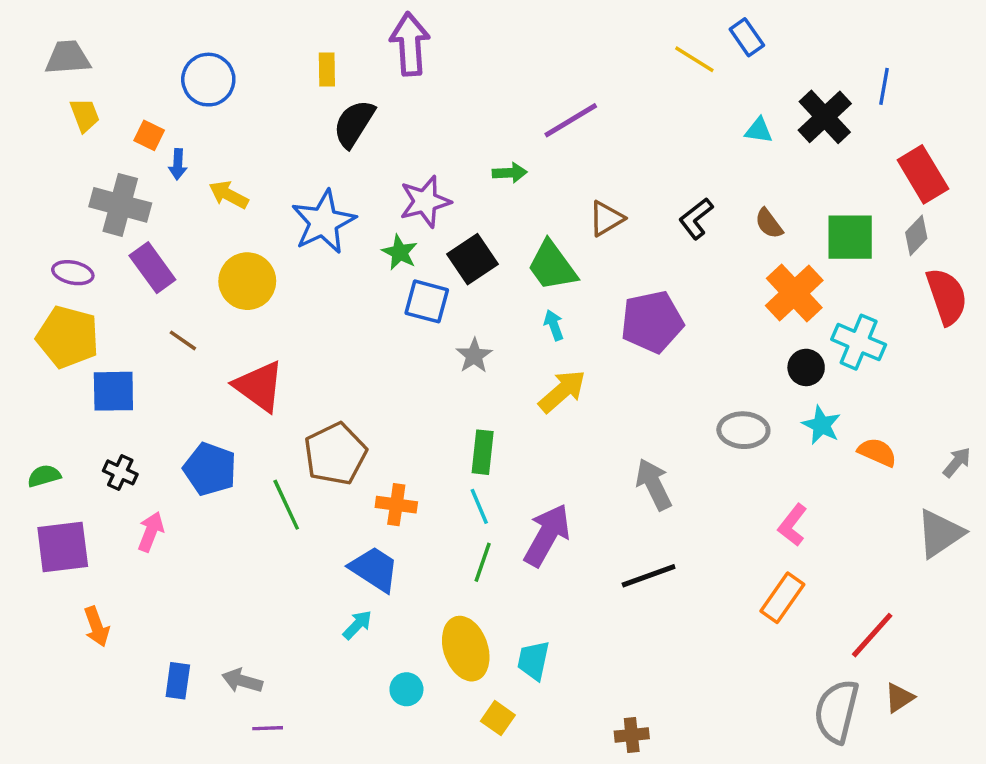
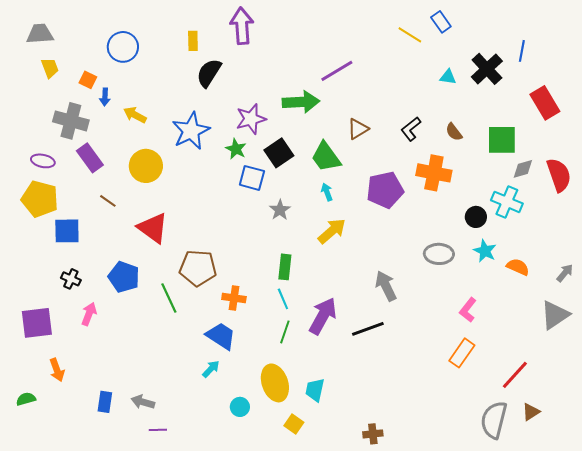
green arrow: (510, 173) -> (301, 102), size x1.8
gray diamond: (916, 235) -> (523, 169), moved, turned 30
orange cross: (794, 293) -> (434, 173), moved, turned -36
brown pentagon: (335, 454) -> (198, 268), turned 30
green semicircle: (44, 476) -> (26, 399), moved
black line: (649, 576) -> (368, 329), moved

